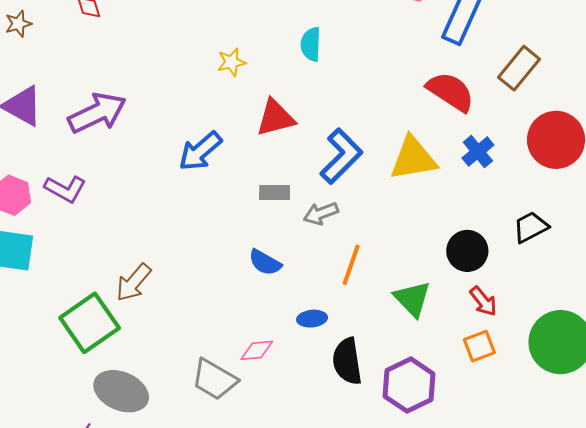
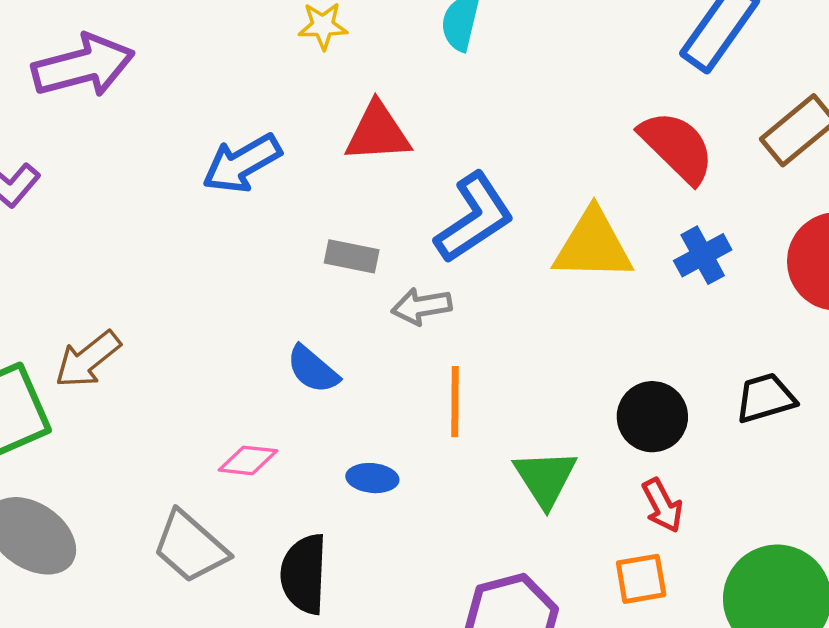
orange line: (351, 265) -> (455, 402), turned -30
pink diamond: (257, 350) -> (248, 460), moved
black semicircle: (347, 361) -> (304, 574), moved

